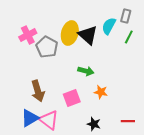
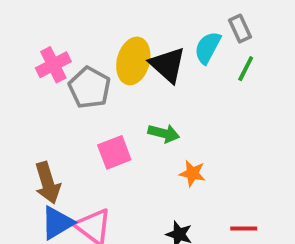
gray rectangle: (126, 16) -> (240, 29), turned -40
brown arrow: (38, 91) -> (48, 183), moved
pink square: (72, 98) -> (114, 152), moved

